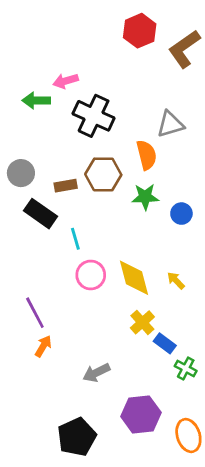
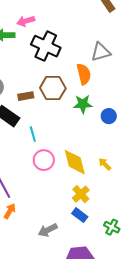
blue rectangle: (165, 343) -> (80, 215), moved

